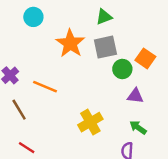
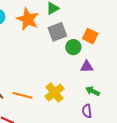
orange star: (70, 43) -> (28, 19), moved
orange line: (45, 87) -> (23, 95), moved

